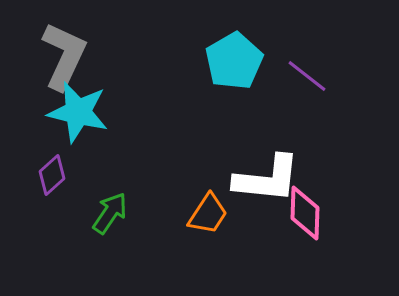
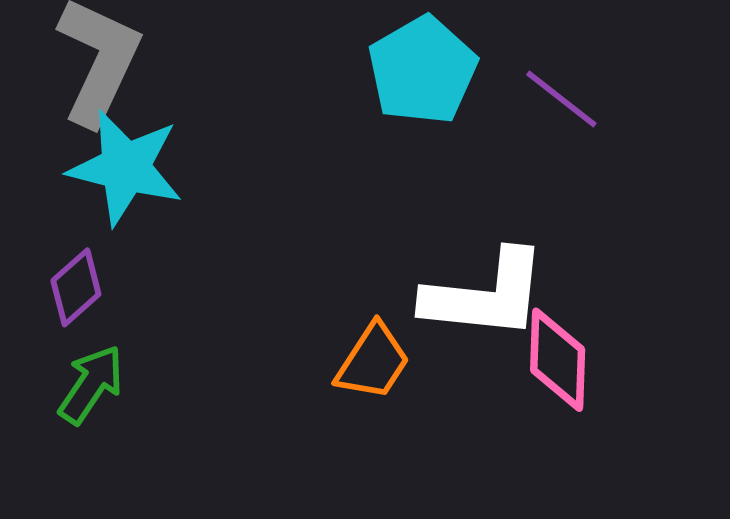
green arrow: (110, 213) -> (91, 384), moved

